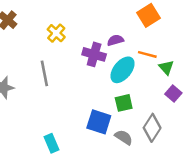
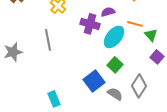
green square: (124, 103) -> (115, 65), turned -35
blue square: (99, 122) -> (94, 81), turned 35

